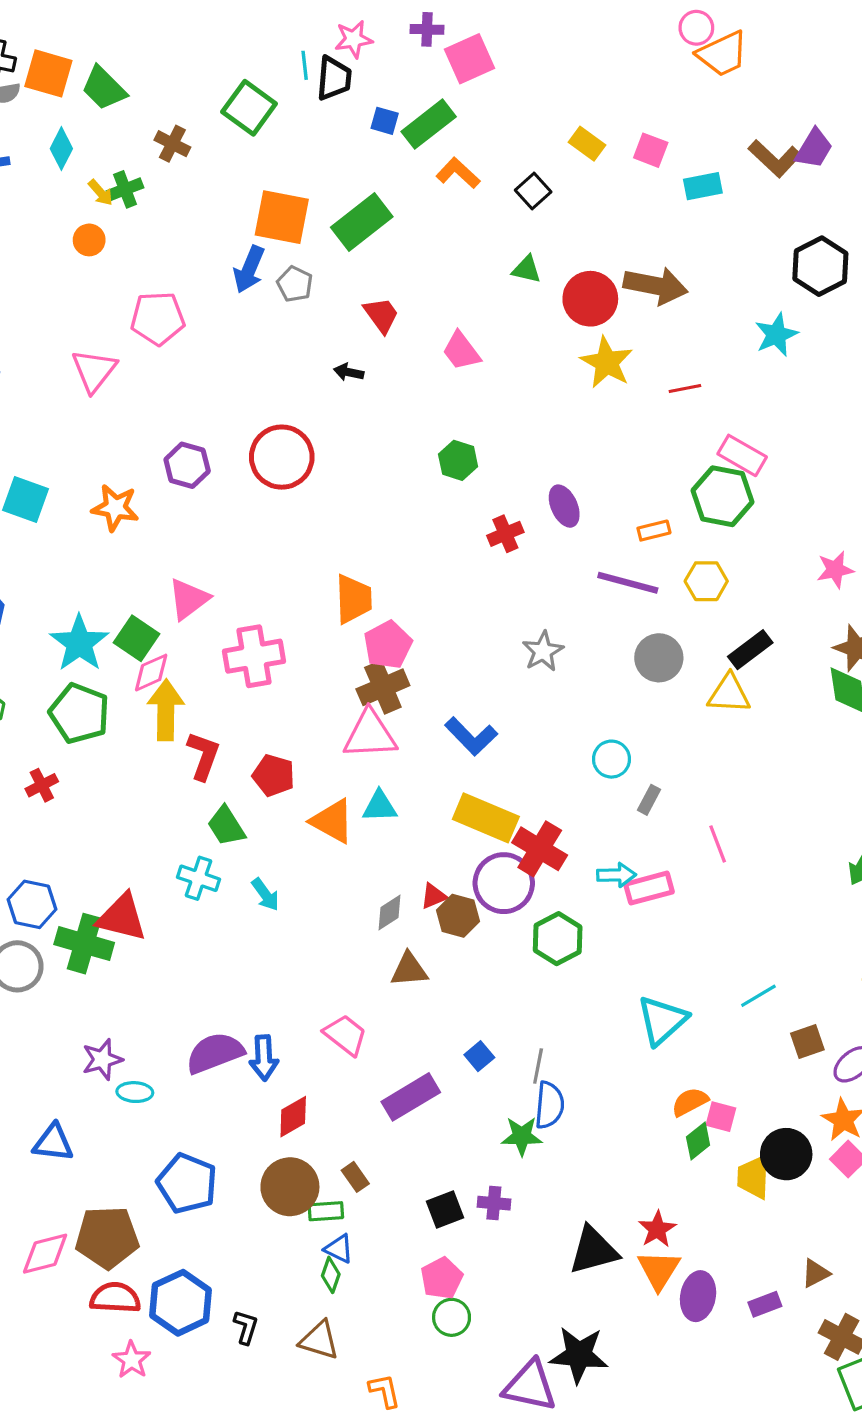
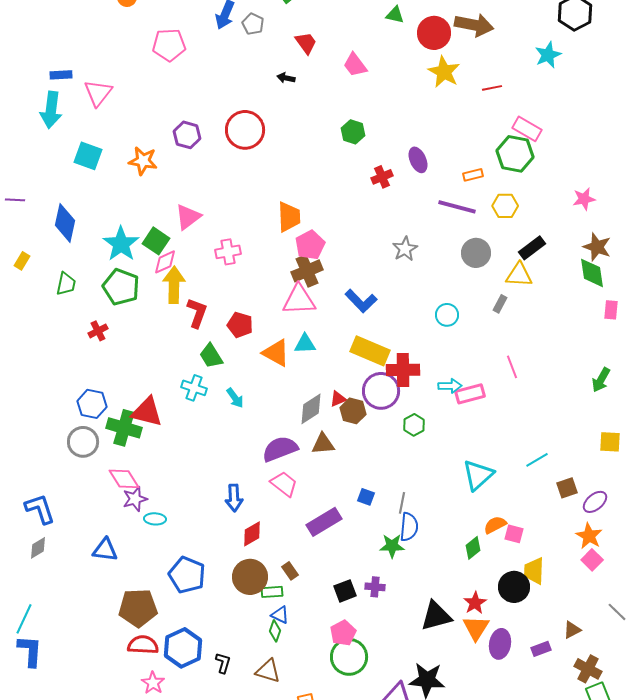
pink triangle: (94, 371) -> (98, 93), moved
pink cross: (254, 656) -> (228, 252), size x0.7
gray rectangle: (649, 800) -> (500, 304), moved
red cross: (540, 849) -> (403, 370), turned -32
gray diamond: (389, 913) -> (311, 409), size x1.4
green hexagon: (558, 939) -> (414, 425), size x0.7
purple semicircle: (215, 1053) -> (280, 449), moved
blue square: (479, 1056) -> (366, 497), turned -30
green diamond: (698, 1141) -> (473, 548), moved
black circle: (786, 1154) -> (514, 587), moved
pink diamond: (45, 1254) -> (124, 479), moved, turned 72
green circle: (452, 1317) -> (349, 657), size x1.6

